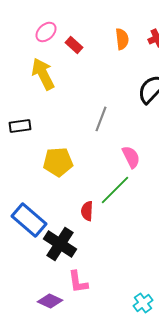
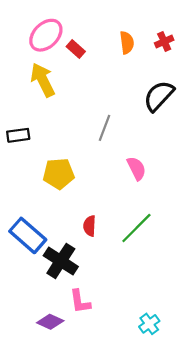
pink ellipse: (46, 32) -> (46, 35), size x1.5
green line: (115, 190) -> (136, 228), moved

